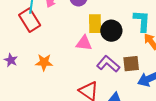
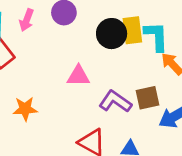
yellow rectangle: (95, 24) -> (132, 30), moved
black circle: (111, 31) -> (112, 34), moved

